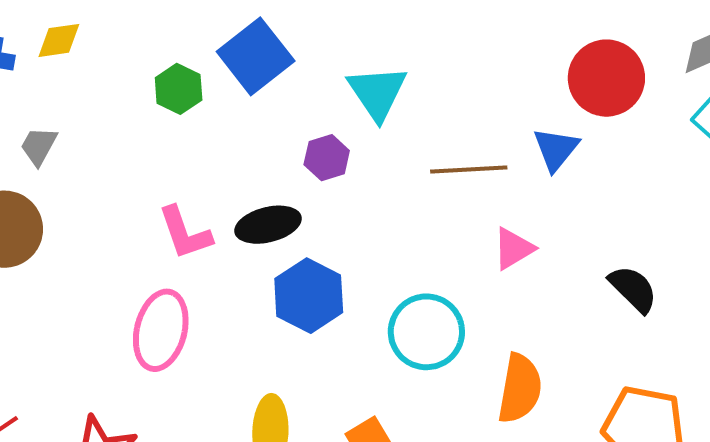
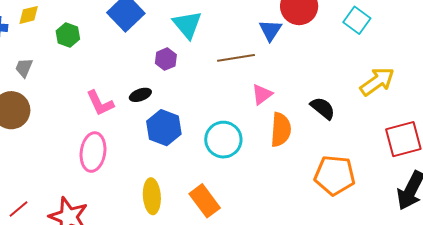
green hexagon: (179, 89) -> (68, 35), moved
blue triangle: (556, 149) -> (270, 30), moved
black ellipse: (268, 225) -> (140, 95), size x0.7
orange semicircle: (520, 388) -> (281, 130), moved

